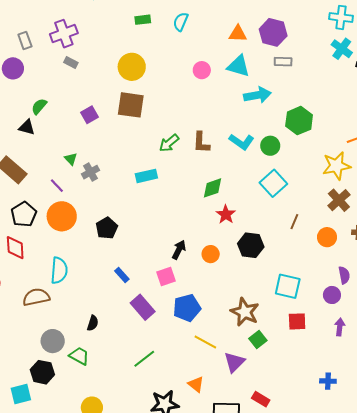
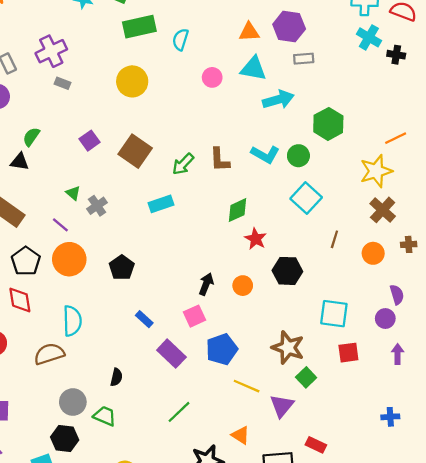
green rectangle: (143, 20) -> (139, 27), size x1.8
cyan semicircle: (181, 22) -> (180, 39), moved
brown square: (131, 105) -> (135, 151), moved, turned 32

